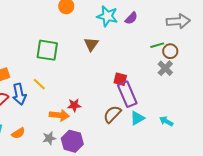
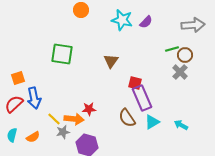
brown triangle: (91, 44) -> (111, 61), moved
yellow line: (39, 84) -> (54, 119), moved
brown semicircle: (112, 114) -> (127, 118), turned -78
gray star: (49, 138) -> (63, 132), moved

